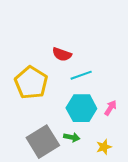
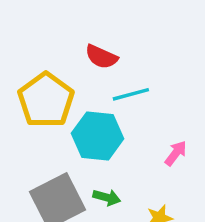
cyan hexagon: (81, 108) -> (98, 136), moved

